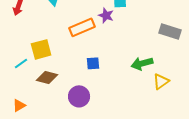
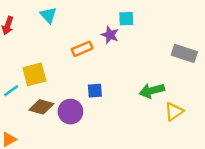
orange rectangle: (82, 27) -> (82, 49), size x0.7
purple circle: (79, 96) -> (70, 112), moved

